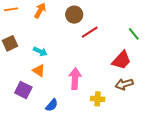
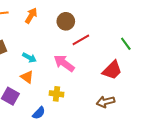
pink arrow: (75, 79) -> (64, 63), moved, turned -60
brown arrow: (124, 84) -> (105, 102), moved
yellow cross: (98, 99) -> (56, 94), moved

